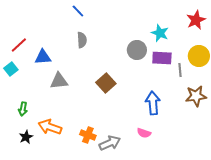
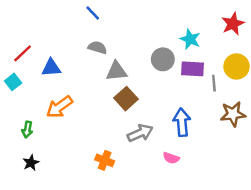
gray semicircle: (82, 40) -> (97, 47), turned -70
gray triangle: (59, 81) -> (116, 71), moved
orange arrow: (50, 127) -> (59, 107), moved, turned -55
gray arrow: (110, 143) -> (140, 133), moved

